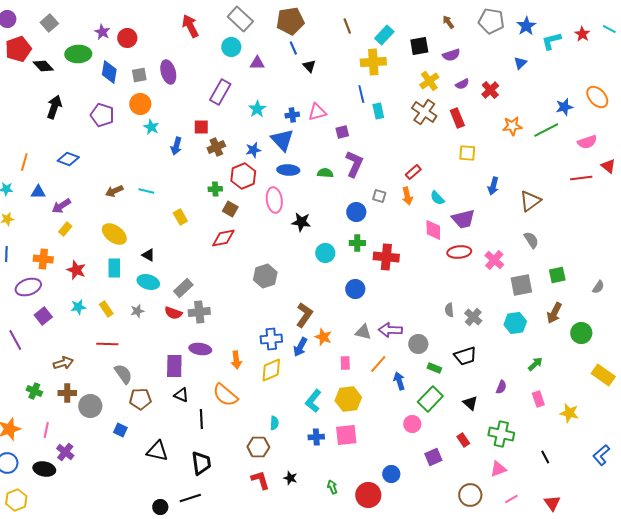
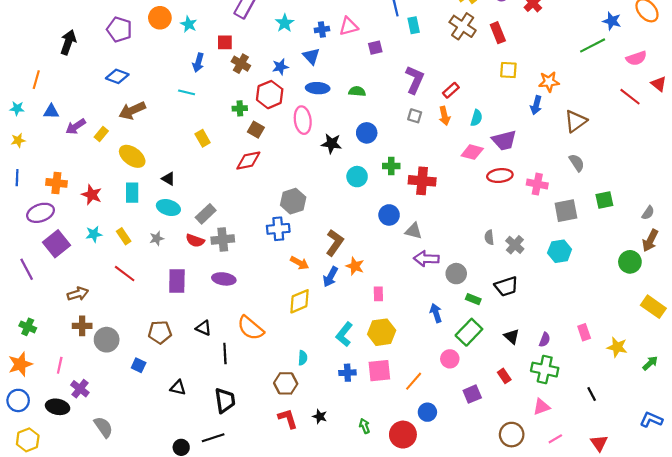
black arrow: (54, 107) -> (68, 42), moved
blue star: (564, 107) -> (612, 21), turned 30
orange star: (512, 126) -> (549, 82), moved
cyan star: (151, 127) -> (189, 24), moved
blue triangle: (282, 140) -> (311, 56), size x0.7
brown cross: (216, 147) -> (241, 64), turned -36
blue diamond: (68, 159) -> (117, 76), moved
purple L-shape: (354, 164) -> (415, 80), moved
red line: (581, 178) -> (630, 97), turned 45
brown arrow: (114, 191) -> (132, 111), size x1.4
cyan line: (146, 191) -> (187, 92), moved
cyan semicircle: (437, 198) -> (476, 118), turned -119
blue circle: (356, 212) -> (367, 133), moved
yellow rectangle: (65, 229) -> (101, 134), moved
pink diamond: (433, 230) -> (472, 152), turned -75
pink cross: (494, 260) -> (537, 184), turned -30
brown arrow: (554, 313) -> (650, 241), moved
purple square: (43, 316) -> (56, 244), size x1.4
gray triangle: (363, 332) -> (414, 231), moved
blue cross: (271, 339) -> (278, 229), moved
red line: (107, 344) -> (125, 274), turned 35
orange arrow: (236, 360) -> (300, 263), moved, turned -54
orange line: (378, 364) -> (414, 381), moved
green arrow: (535, 364) -> (650, 363), moved
purple rectangle: (174, 366) -> (177, 281), moved
gray semicircle: (123, 374) -> (103, 427), moved
purple semicircle: (501, 387) -> (545, 340), moved
green cross: (34, 391) -> (28, 327), moved
black triangle: (157, 451) -> (178, 388), size x0.7
blue L-shape: (601, 455) -> (651, 420), moved, turned 65

